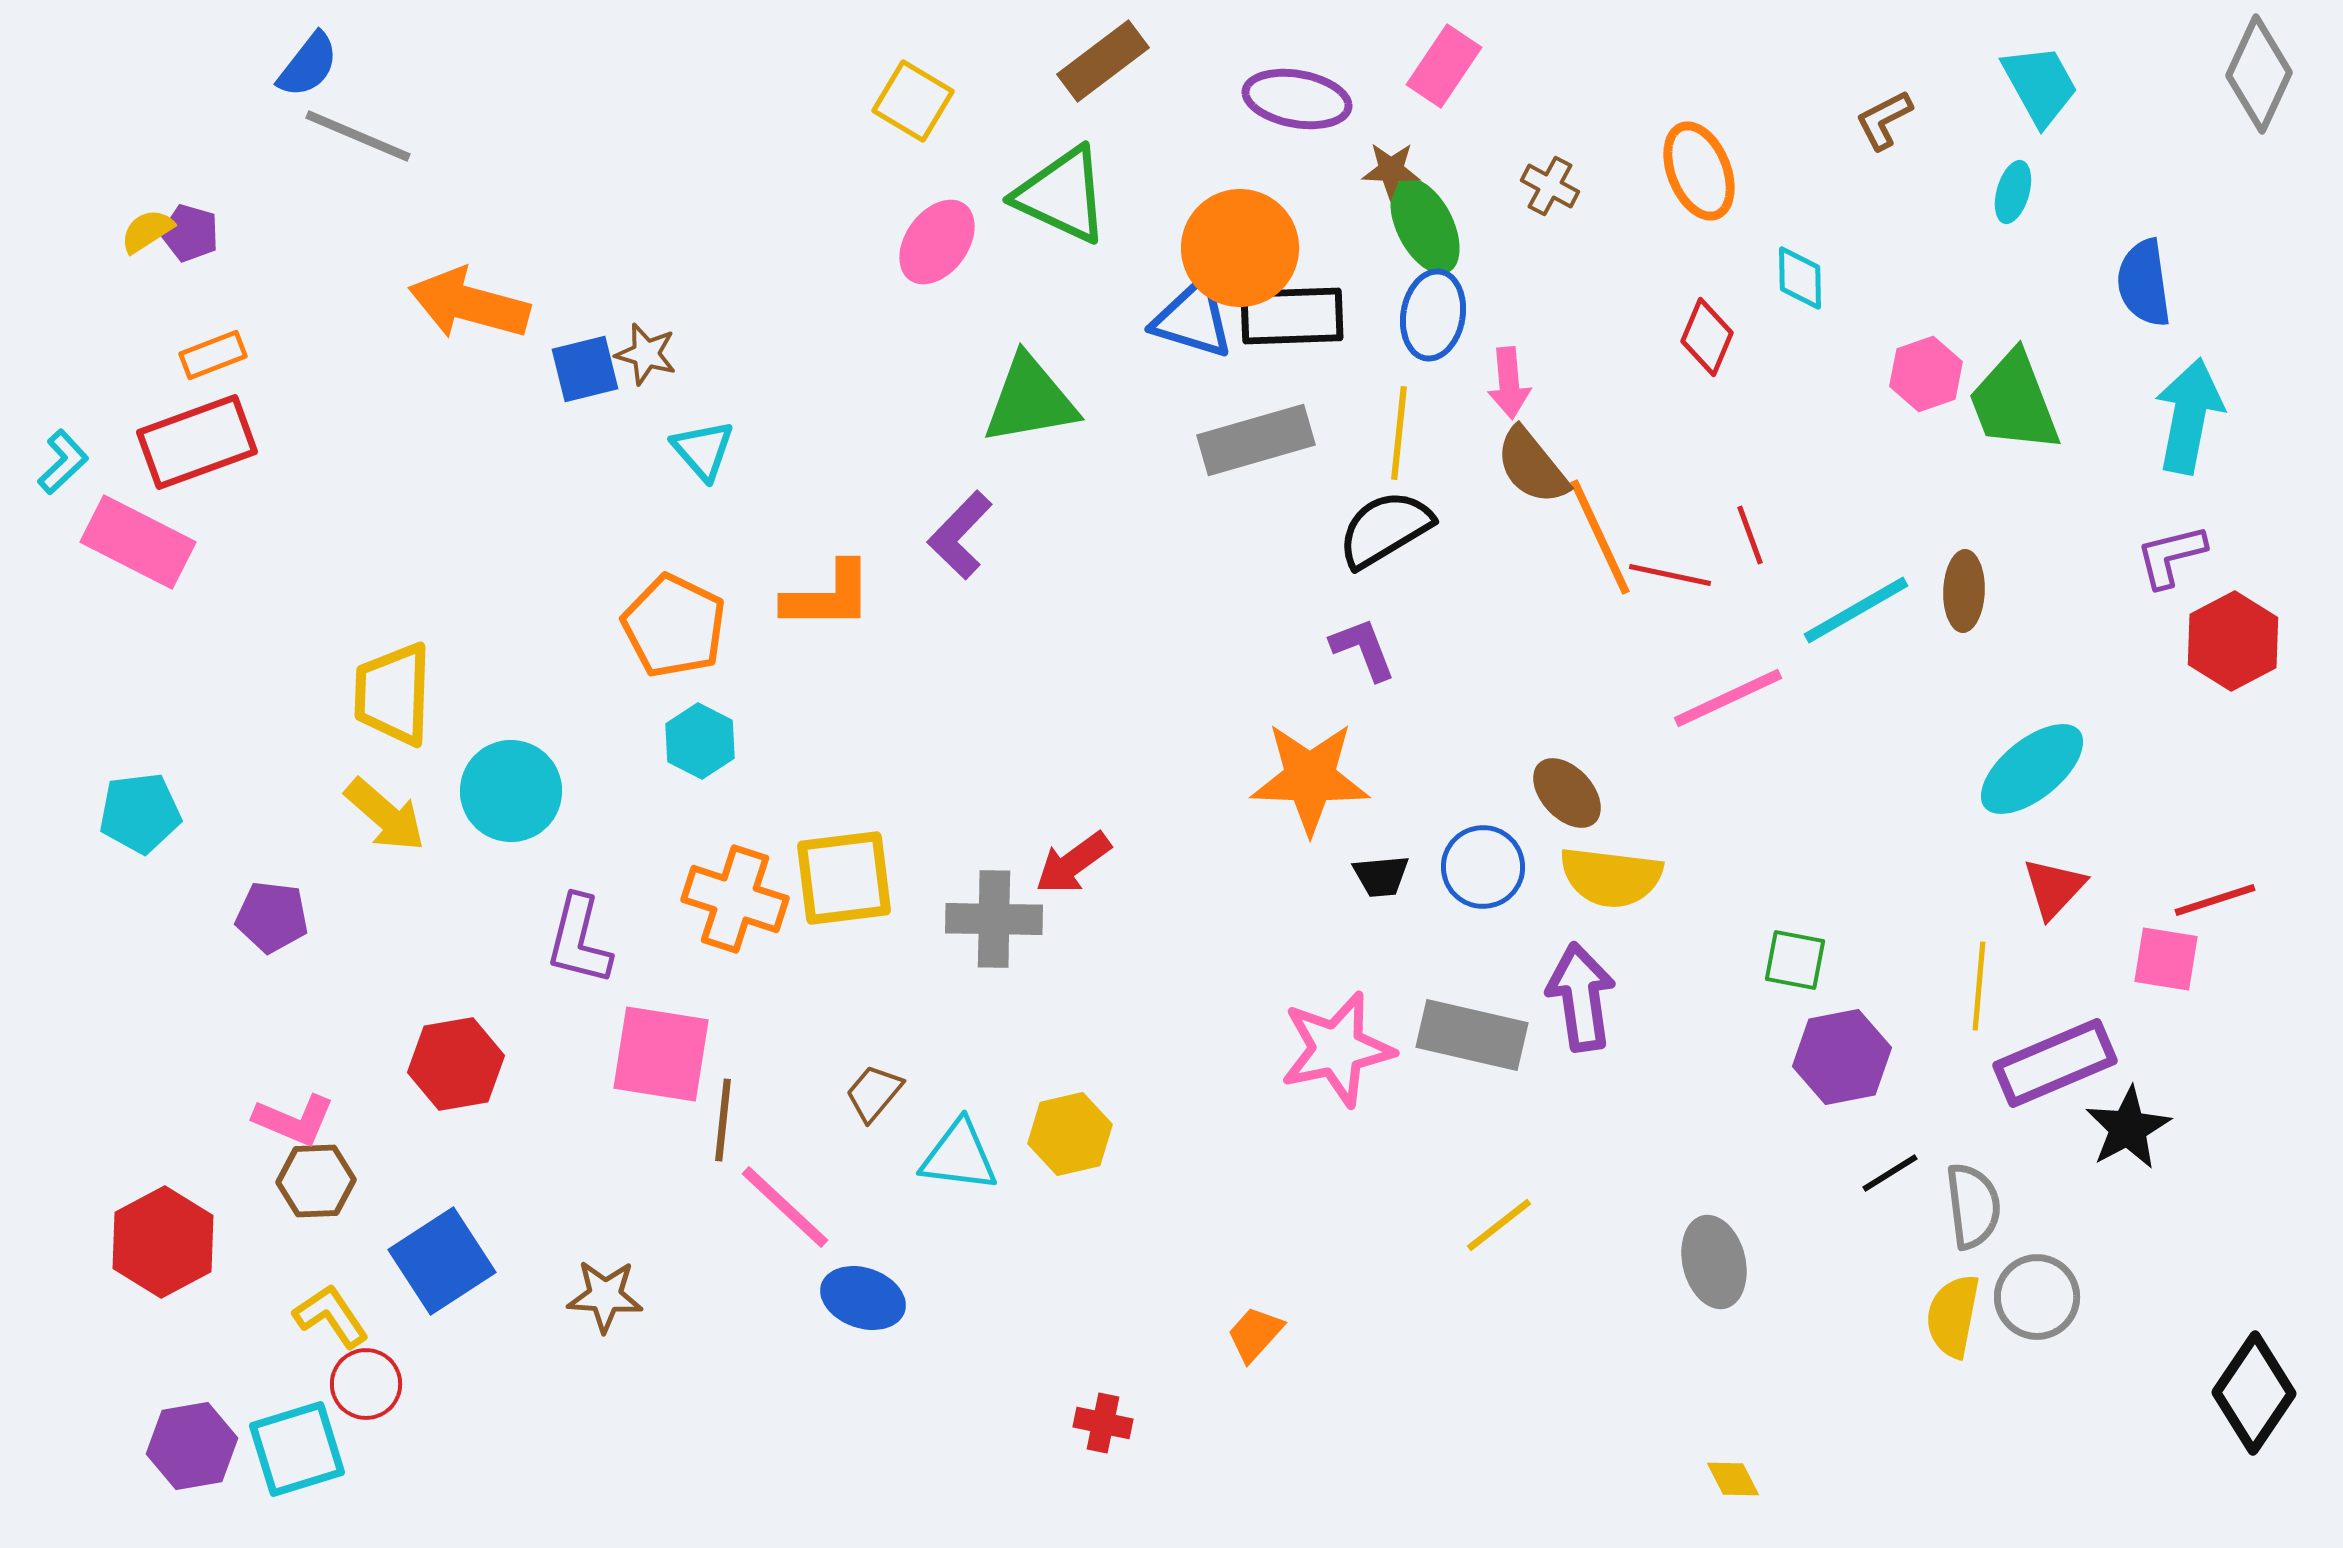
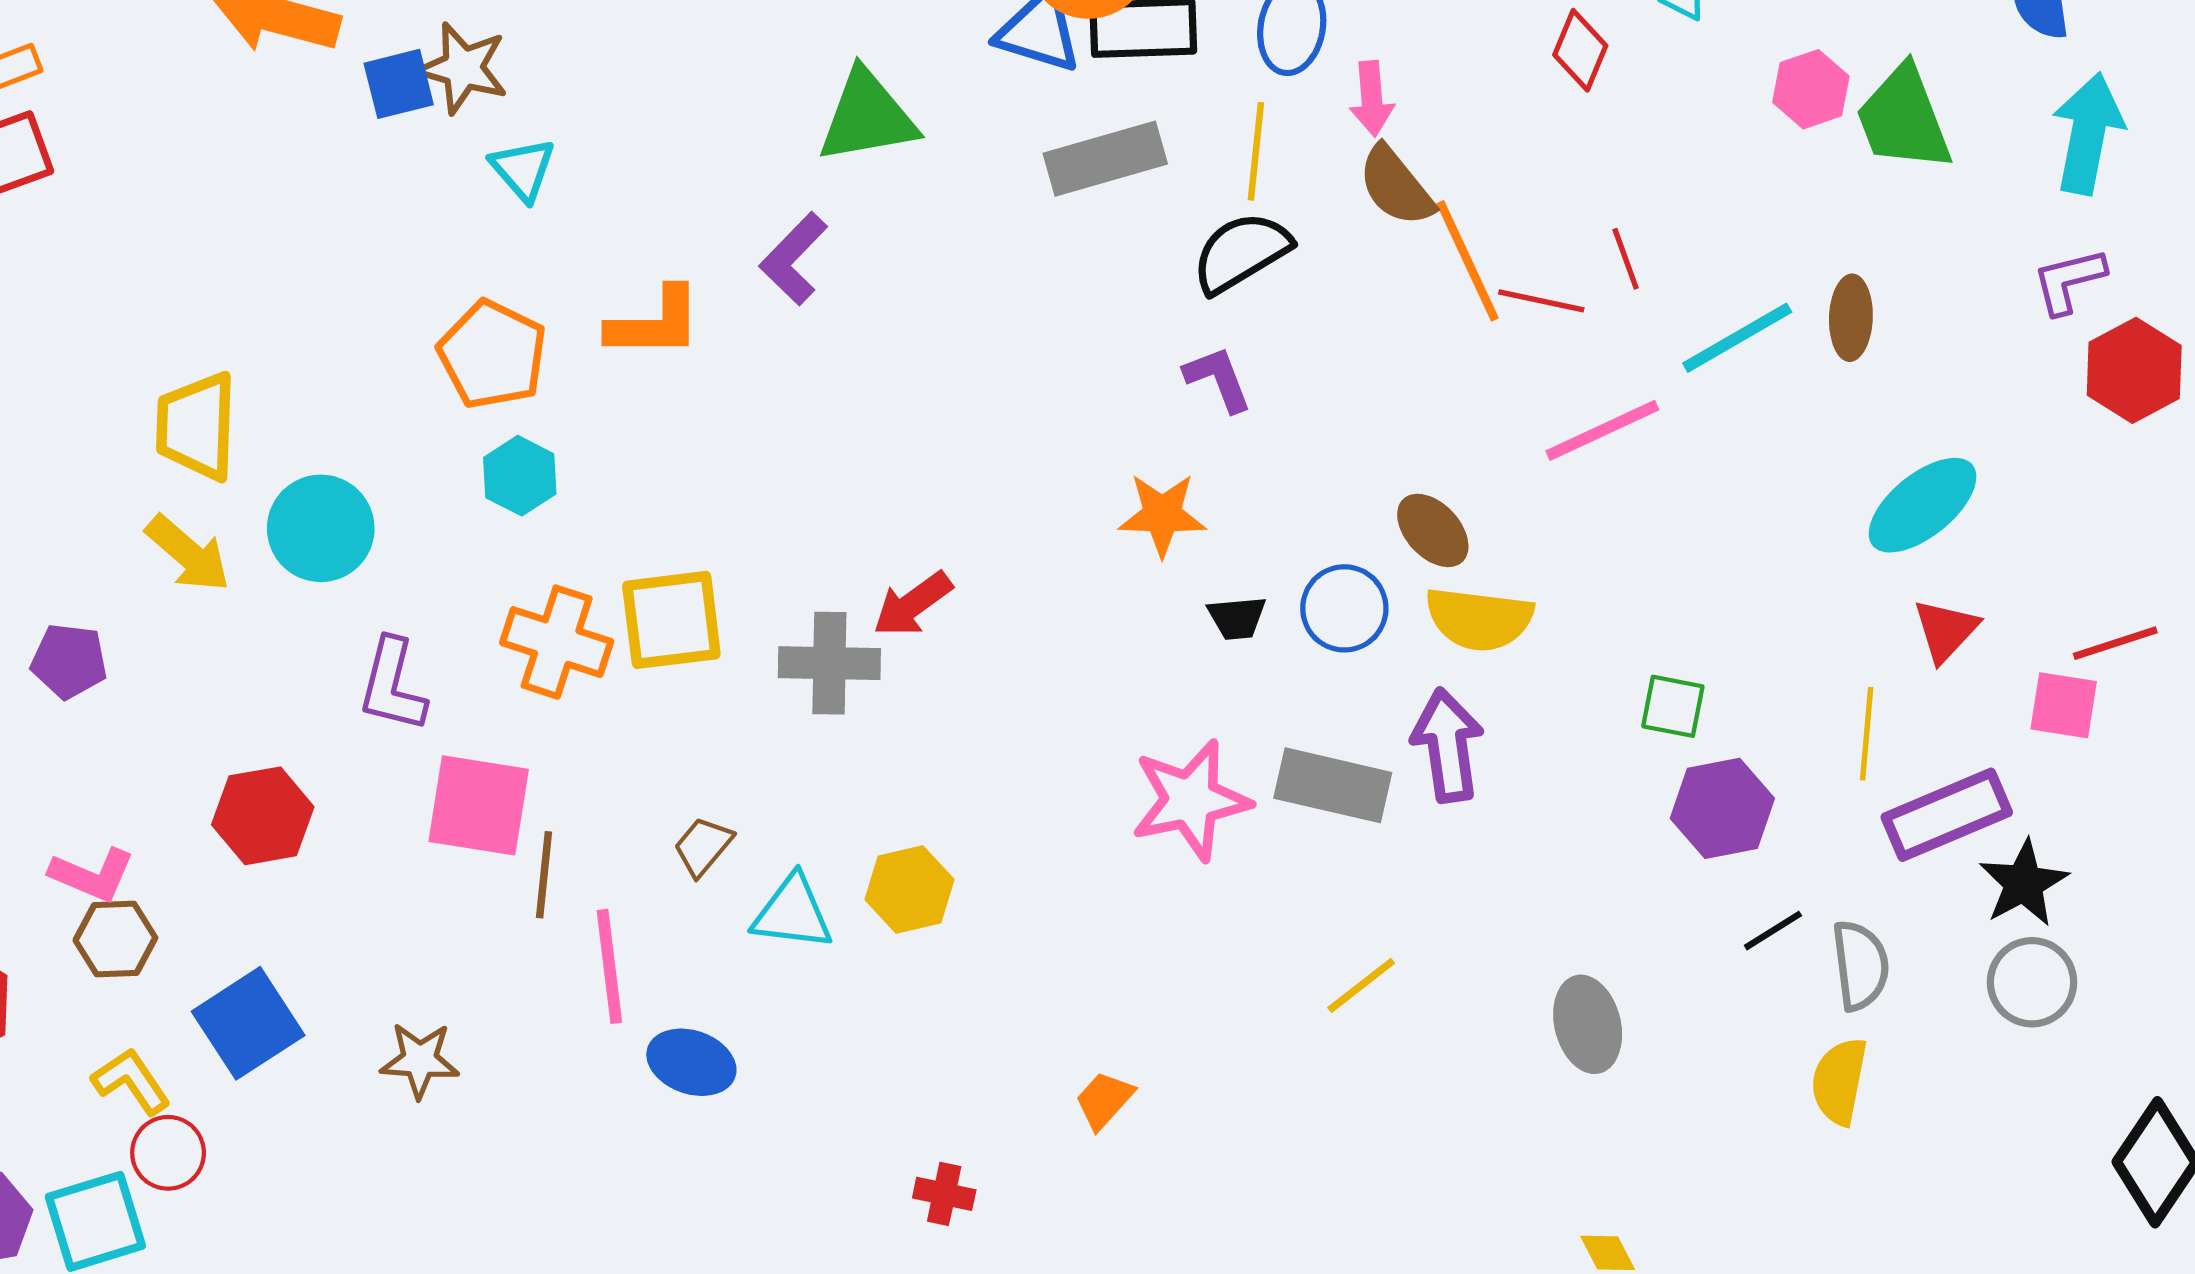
brown star: (646, 354) -> (463, 68), size x1.4
orange star: (1310, 778) -> (1162, 515), size x0.7
pink line: (785, 1207) -> (609, 966), turned 40
gray circle: (2037, 1297) -> (2032, 982), moved

